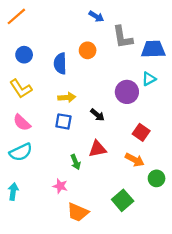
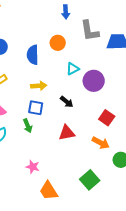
blue arrow: (96, 16) -> (66, 12), turned 56
cyan triangle: (149, 79) -> (73, 69), moved
green arrow: (76, 162) -> (28, 126), moved
orange trapezoid: (78, 212) -> (49, 191), turned 35

